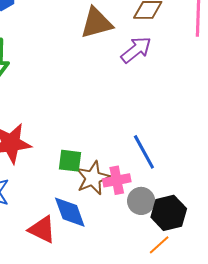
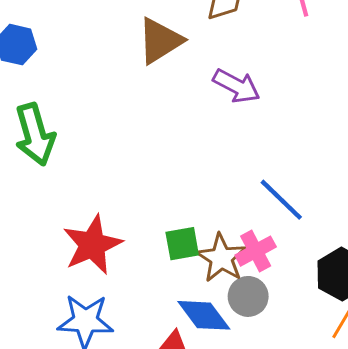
purple arrow: (136, 50) -> (237, 86), moved, turned 84
gray circle: (141, 201) -> (248, 296), moved

